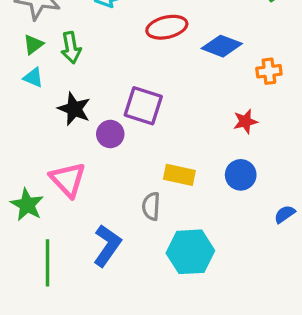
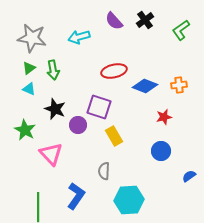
red ellipse: (167, 27) -> (114, 71), moved
blue diamond: (222, 46) -> (145, 86), moved
yellow rectangle: (179, 175) -> (114, 136), moved, turned 48
green star: (27, 205) -> (25, 130), moved

